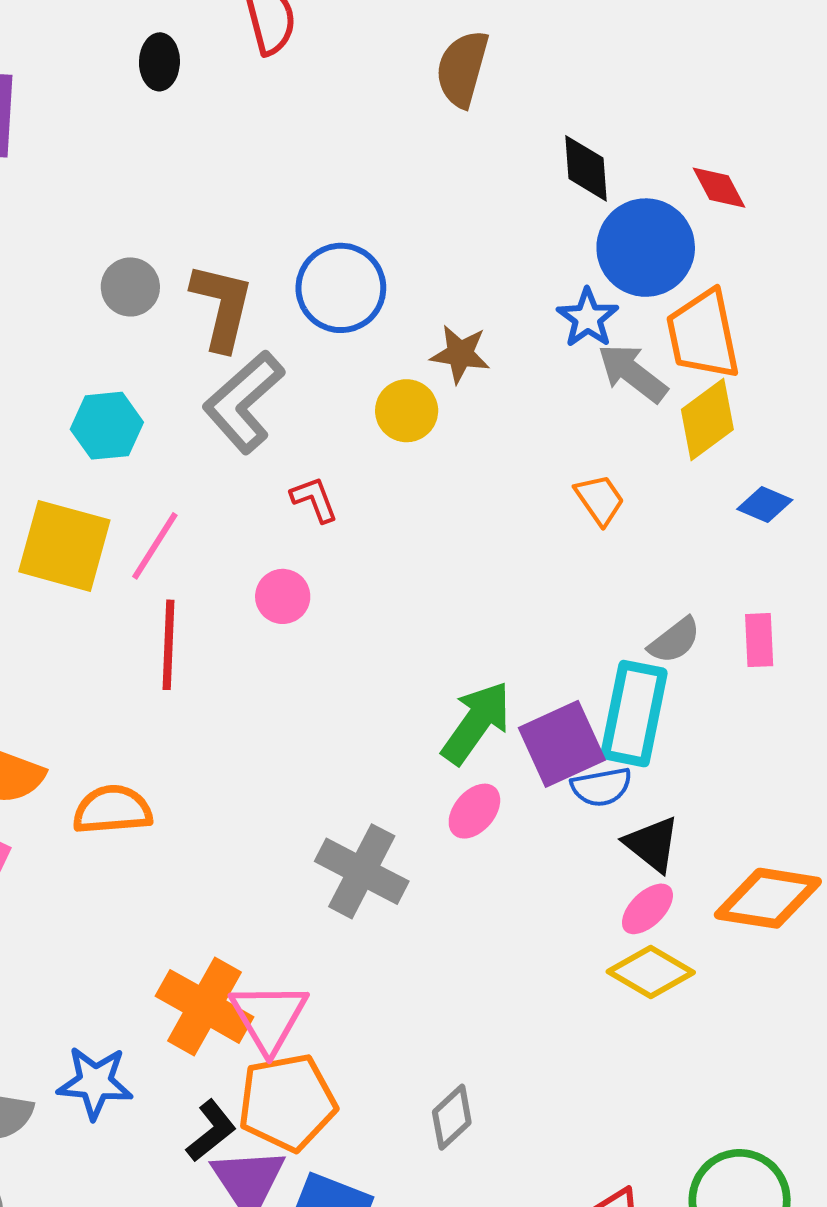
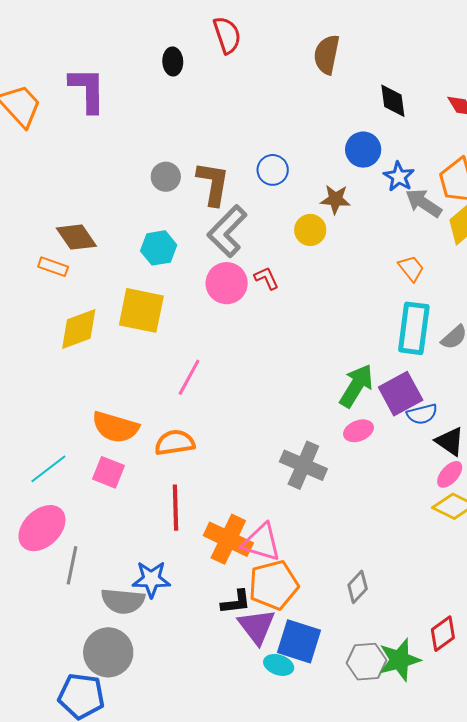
blue circle: (646, 248) -> (363, 150), moved, size x0.7
blue circle: (341, 288) -> (273, 170), size x0.7
pink line: (155, 546) -> (189, 377), moved
pink circle: (283, 596) -> (227, 283), moved, size x1.5
red line: (169, 645) -> (175, 508), moved
cyan rectangle: (634, 714) -> (414, 328), moved
pink ellipse: (474, 811) -> (358, 431), turned 32
pink triangle: (269, 1017) -> (261, 542), turned -39
blue star: (95, 1083) -> (151, 579), moved
black L-shape: (211, 1131) -> (236, 602), turned 36

